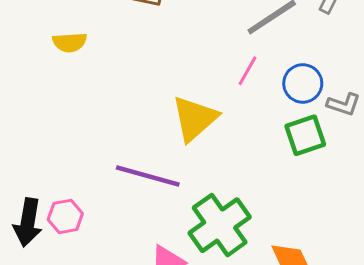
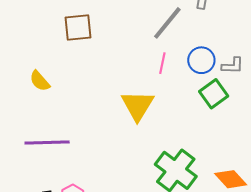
yellow semicircle: (70, 42) -> (40, 81), turned 70
purple line: (148, 176) -> (47, 143), moved

